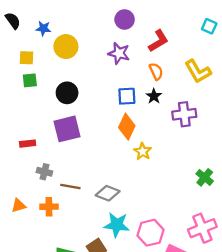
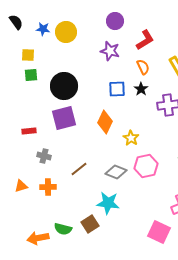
yellow circle: (66, 47) -> (66, 32), moved
black circle: (67, 93) -> (64, 86), size x1.4
orange diamond: (127, 127) -> (105, 122), moved
brown line: (70, 186) -> (79, 169), moved, turned -48
gray diamond: (108, 193) -> (116, 172), moved
pink hexagon: (150, 233) -> (146, 166), moved

